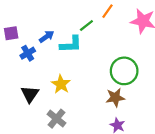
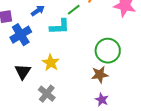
blue arrow: (47, 37) -> (38, 11), moved
blue cross: (28, 53) -> (21, 35), size x1.5

